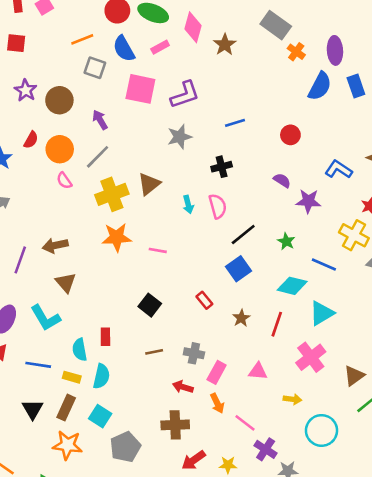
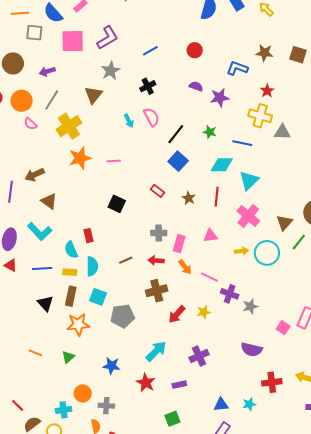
orange line: (82, 39) -> (20, 13), turned 30
purple arrow: (100, 120) -> (47, 71), turned -63
brown triangle: (149, 184) -> (93, 95), moved
brown line: (154, 352) -> (126, 260), moved
cyan circle: (322, 430) -> (267, 253), moved
gray pentagon: (125, 447) -> (123, 316), turned 30

